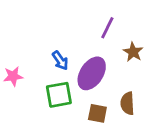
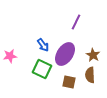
brown star: (133, 52) -> (93, 55), moved
green square: (59, 95) -> (42, 69), turned 36

